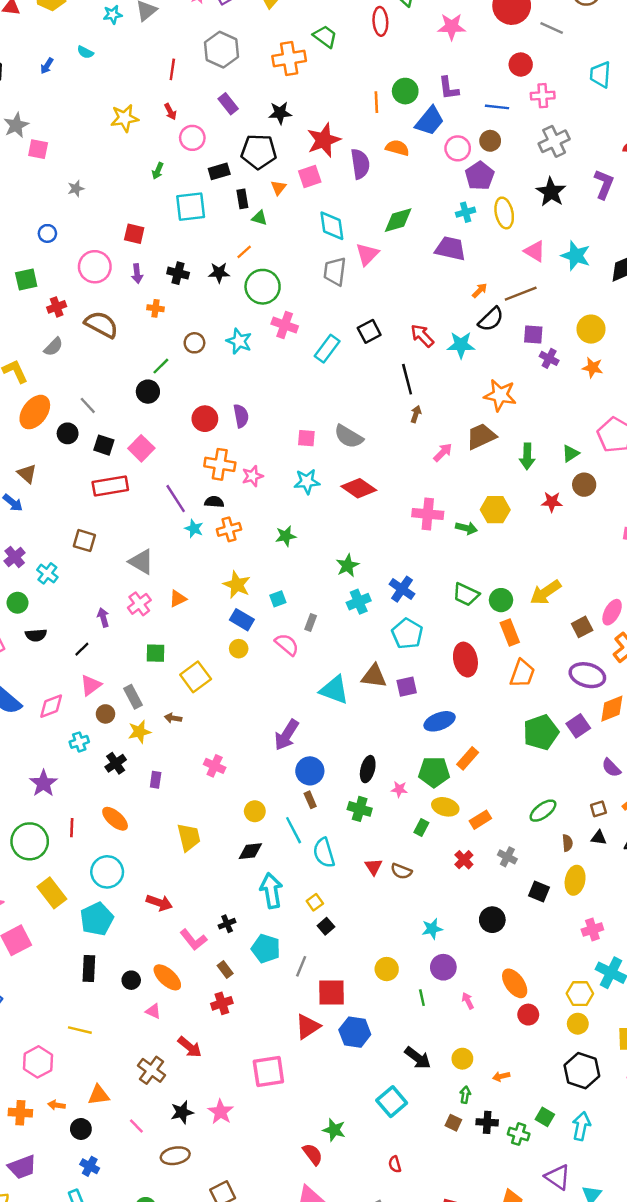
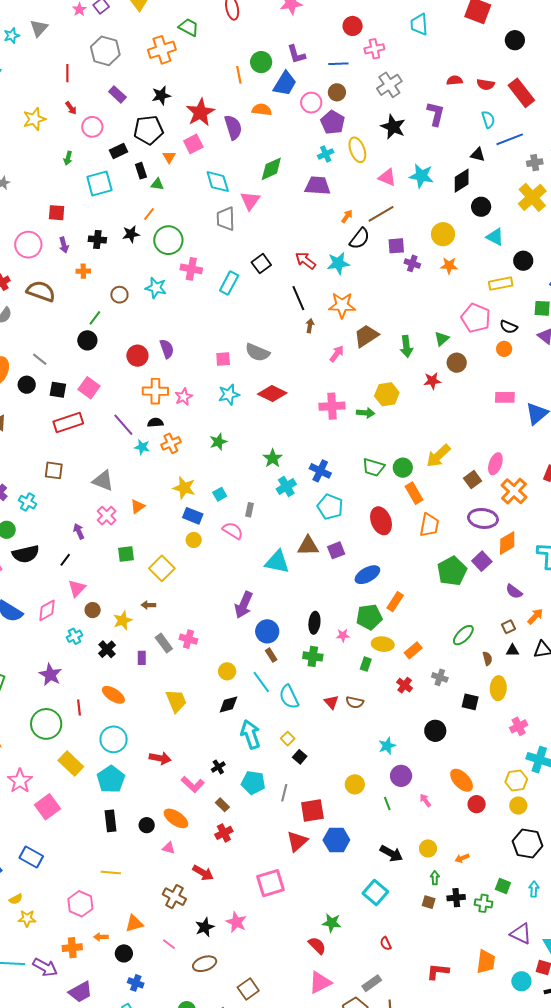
orange star: (500, 395) -> (342, 305), moved
black semicircle: (36, 635) -> (26, 554), size x1.5
gray rectangle: (133, 697) -> (164, 643), moved
cyan arrow: (581, 1126) -> (534, 889), size x0.7

